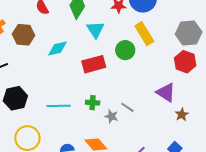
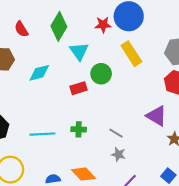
green circle: (125, 50) -> (101, 74), moved
red rectangle: (94, 64) -> (78, 88), size x0.7
gray star: (111, 116) -> (118, 154), moved

